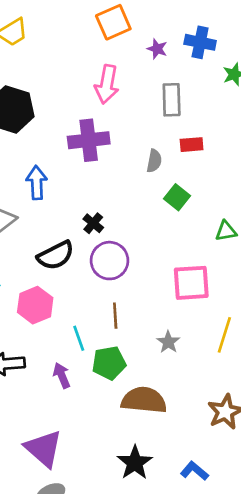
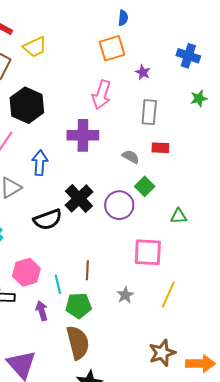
blue cross: (200, 42) -> (188, 56), moved
gray semicircle: (154, 161) -> (131, 157), turned -78
black cross: (93, 223) -> (79, 198), size x1.8
purple circle: (109, 261) -> (119, 205), moved
pink hexagon: (35, 305) -> (26, 272), moved
brown semicircle: (144, 400) -> (78, 343), moved, turned 64

